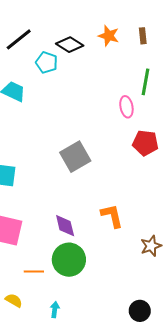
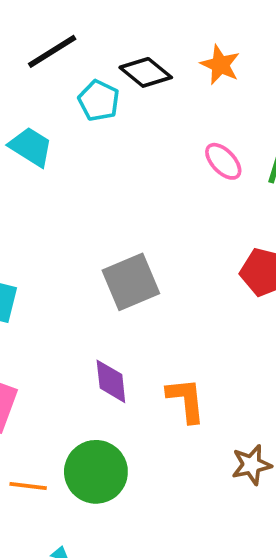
pink ellipse: (126, 107) -> (223, 161), moved, turned -40
purple diamond: (65, 226) -> (111, 381), moved

